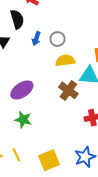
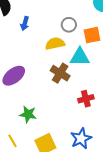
gray circle: (57, 39) -> (69, 25), moved
green star: (23, 120) -> (28, 114), moved

